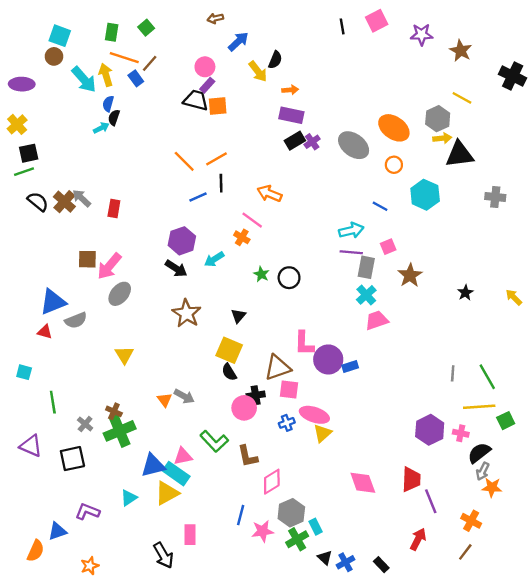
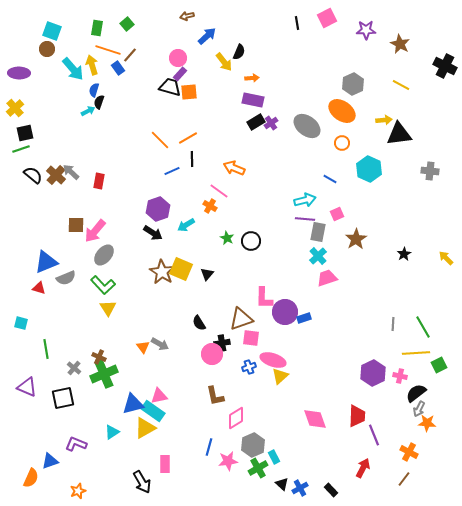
gray hexagon: (438, 119) -> (353, 84), moved
yellow square: (229, 350) -> (181, 269), moved
green L-shape: (214, 441) -> (103, 285), moved

